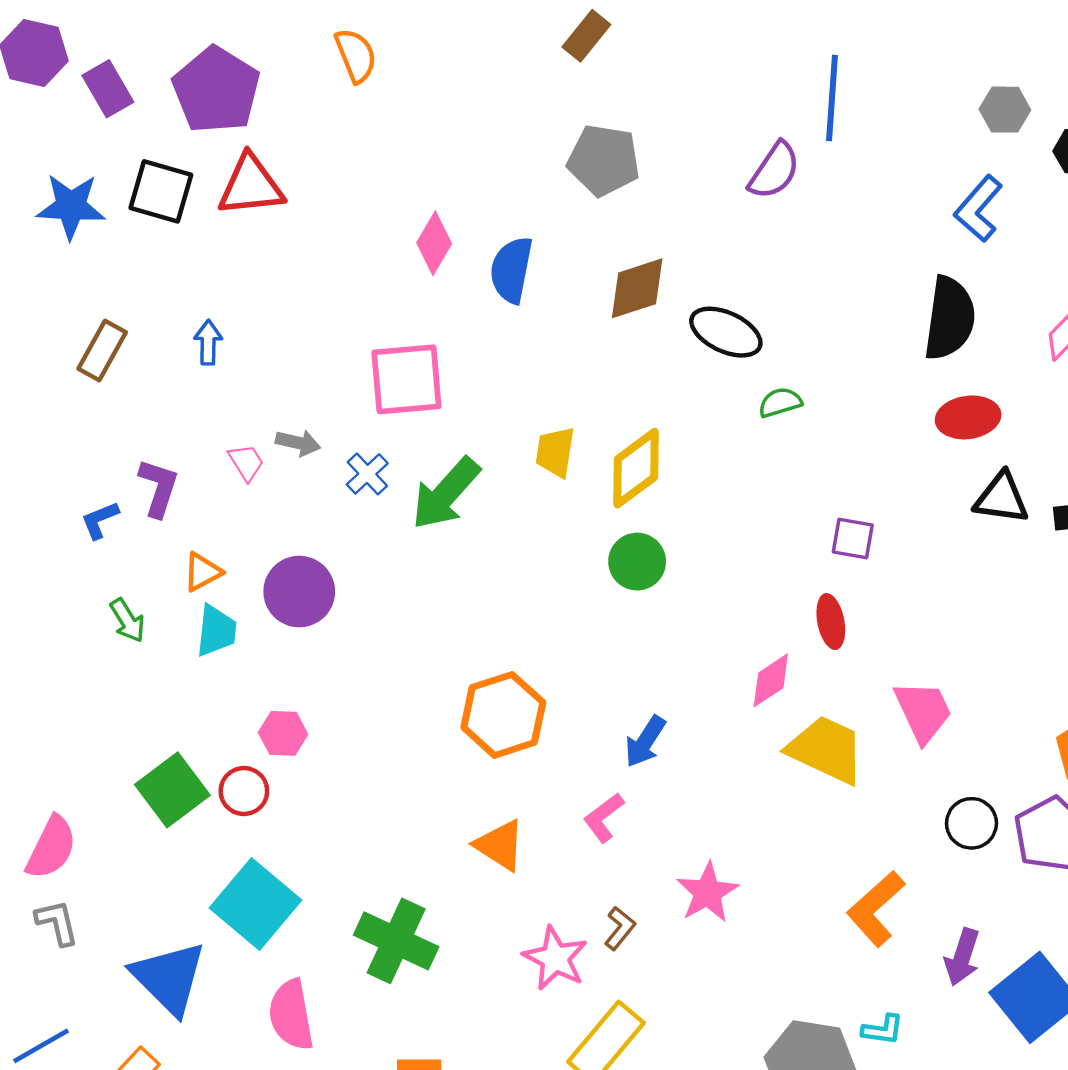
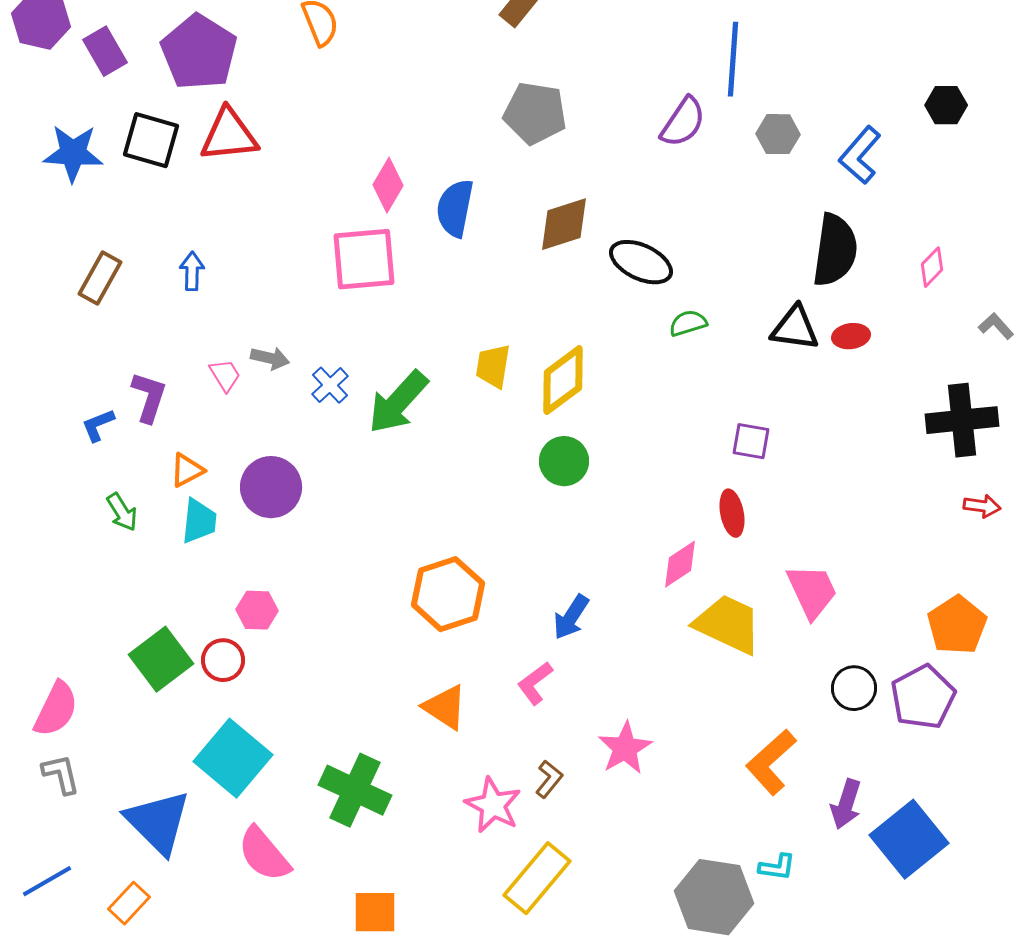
gray hexagon: (1005, 110) -> (778, 134), moved
pink square: (406, 379) -> (364, 259), moved
red ellipse: (968, 417) -> (851, 336), size x0.7
black triangle: (1001, 498) -> (795, 328), moved
pink semicircle: (291, 1015) -> (264, 854), turned -30

